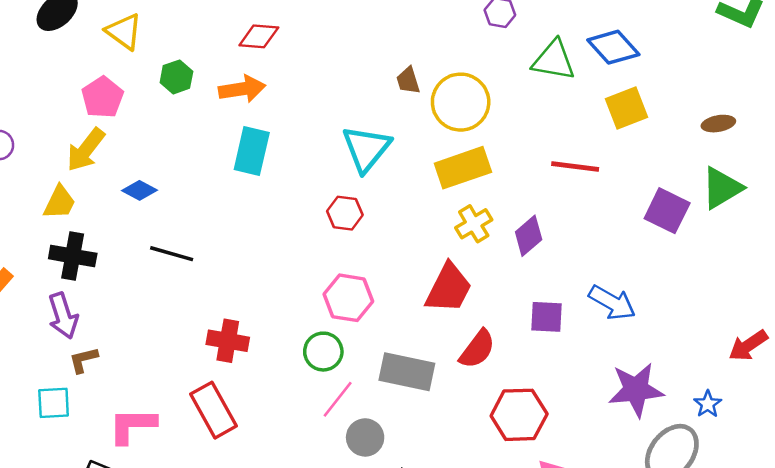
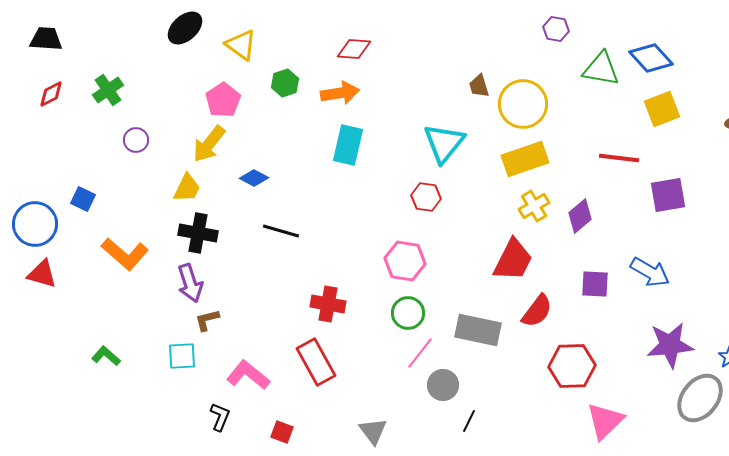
purple square: (667, 211) -> (668, 195), moved, turned -36
pink hexagon: (348, 298) -> (405, 261), moved
pink L-shape: (132, 426) -> (248, 375), turned 39

